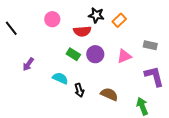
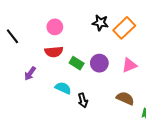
orange rectangle: (119, 20) -> (124, 28), size x1.5
red semicircle: (82, 31) -> (54, 52), moved
brown semicircle: (109, 94) -> (125, 98), moved

